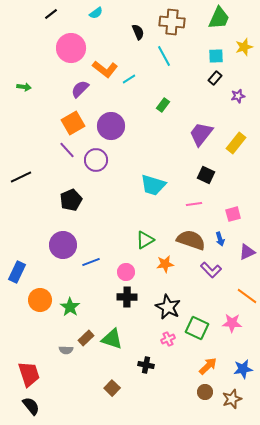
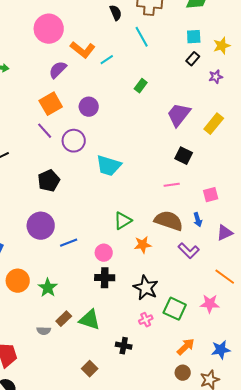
yellow star: (244, 47) -> (222, 46), moved
purple circle: (111, 126) -> (89, 107), size x0.7
cyan trapezoid: (153, 185) -> (109, 166), moved

